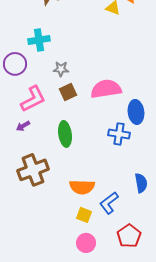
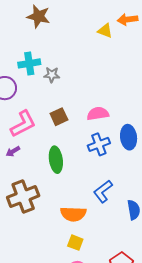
gray star: (61, 69) -> (52, 75), moved
pink semicircle: (106, 89) -> (98, 114), size x0.7
blue cross: (119, 134) -> (99, 144), moved, turned -30
blue L-shape: (109, 203) -> (103, 191), moved

